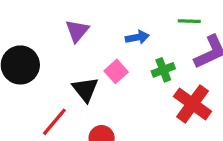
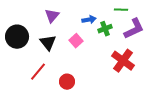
green cross: (163, 70) -> (105, 29), moved
black triangle: (85, 89) -> (48, 43), moved

